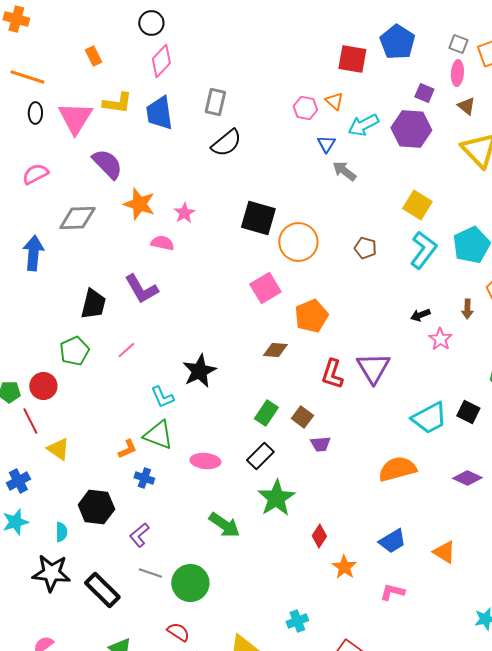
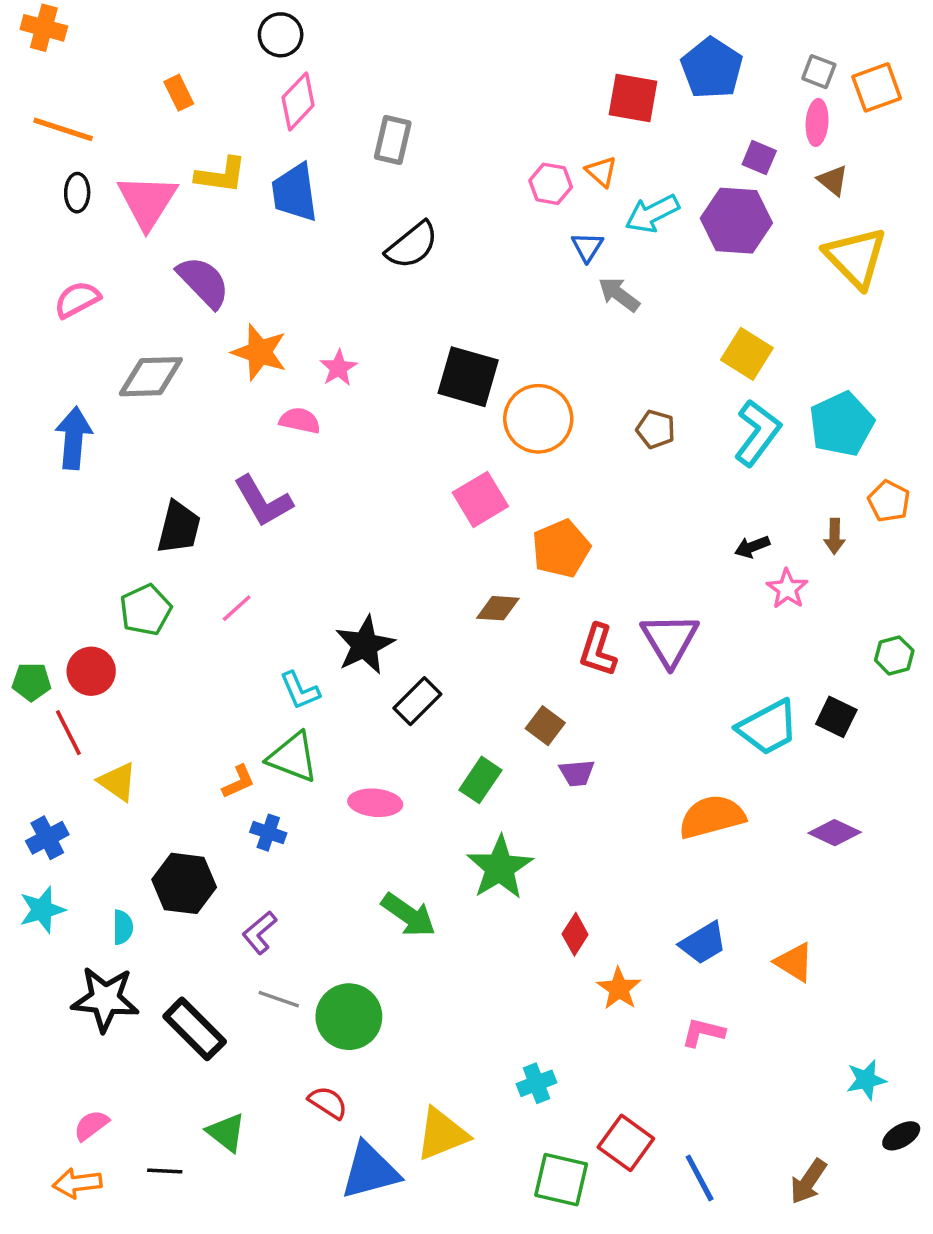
gray rectangle: (215, 102) -> (393, 140), moved
green rectangle: (266, 413) -> (480, 780), moved
black rectangle: (260, 456) -> (417, 701), moved

